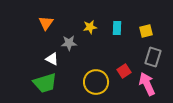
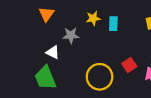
cyan rectangle: (117, 28) -> (113, 24), moved
green trapezoid: (45, 83) -> (45, 78), turned 85

